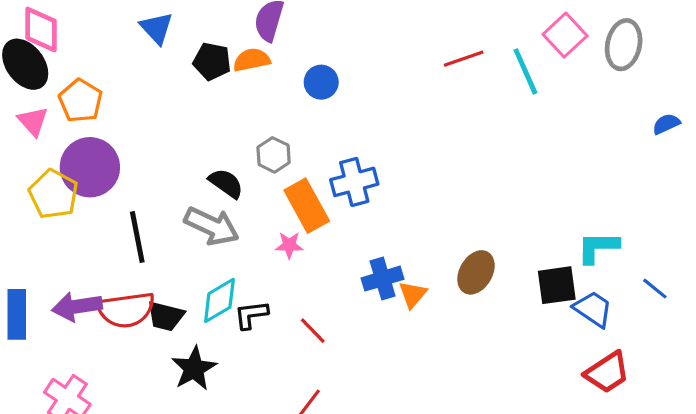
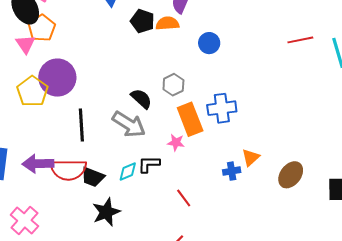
orange pentagon: (81, 101) -> (42, 28), moved
blue cross: (383, 279) -> (232, 171), size x0.7
orange triangle: (413, 294) -> (251, 157), moved
cyan diamond: (219, 300) -> (128, 171), size x0.7
black L-shape: (251, 315) -> (149, 164), moved

